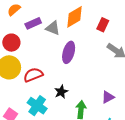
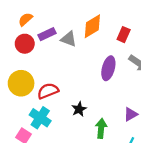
red circle: (11, 43) -> (25, 44), moved
purple ellipse: (69, 52) -> (108, 68), moved
cyan cross: (37, 106) -> (40, 118), moved

